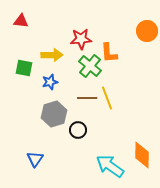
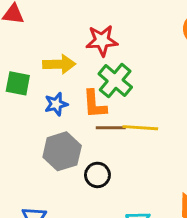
orange L-shape: (109, 53) -> (95, 104), moved
yellow line: (107, 98) -> (140, 128), turned -65

